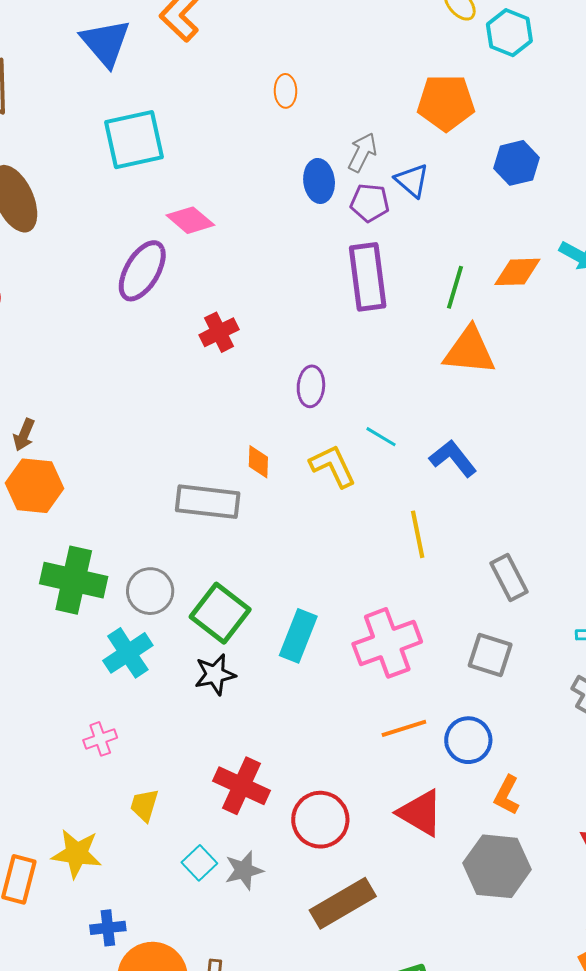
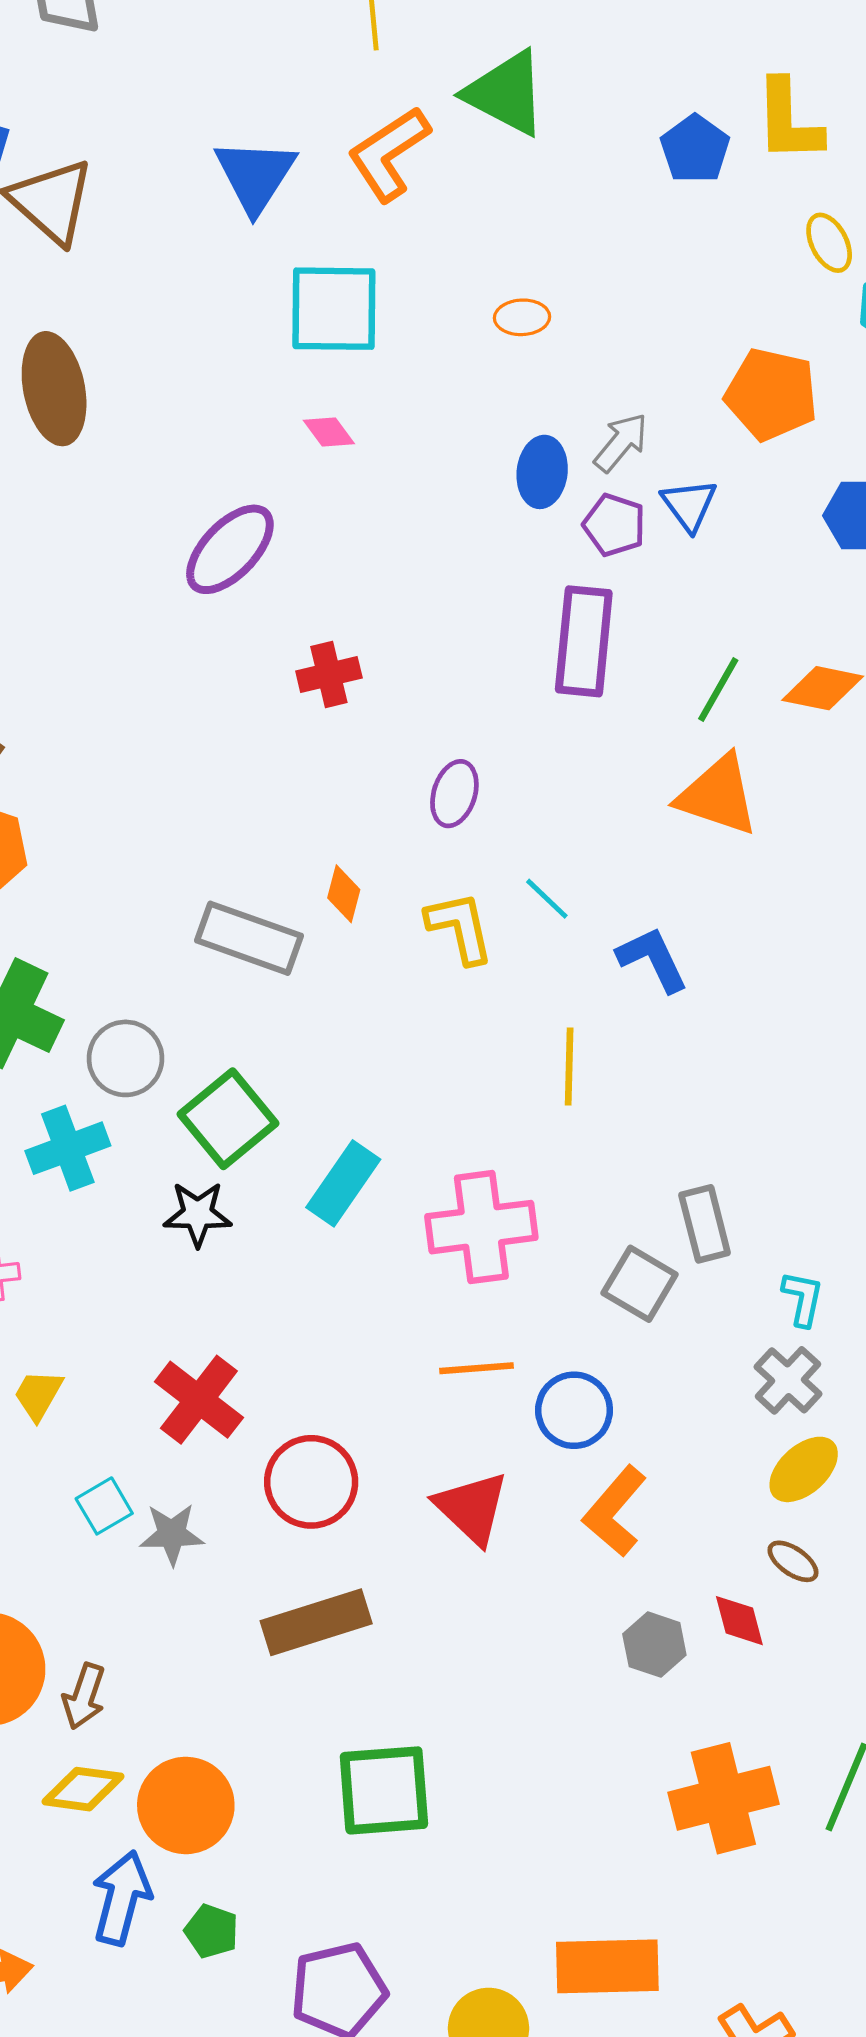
orange ellipse: (285, 91) -> (522, 317), turned 76
cyan square: (134, 140) -> (334, 309), moved
pink diamond: (190, 220) -> (329, 432), moved, size x0.7
gray rectangle: (509, 577) -> (705, 1224), moved
orange L-shape: (507, 795) -> (615, 1511), size x1.4
gray hexagon: (497, 866) -> (654, 1645), moved, size x0.6

